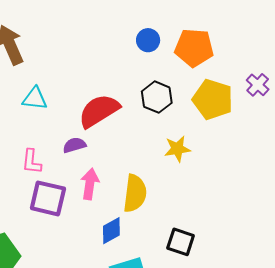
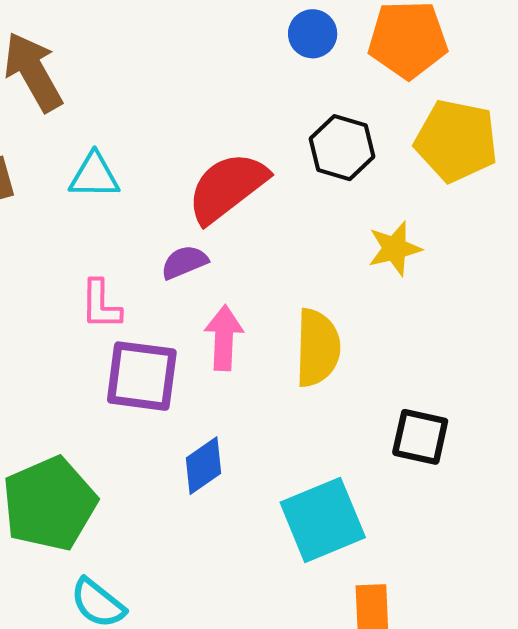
blue diamond: (111, 231) -> (203, 466), moved

